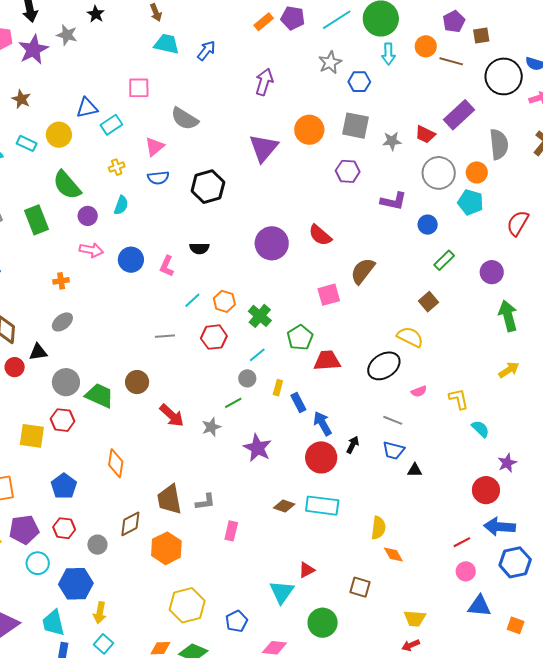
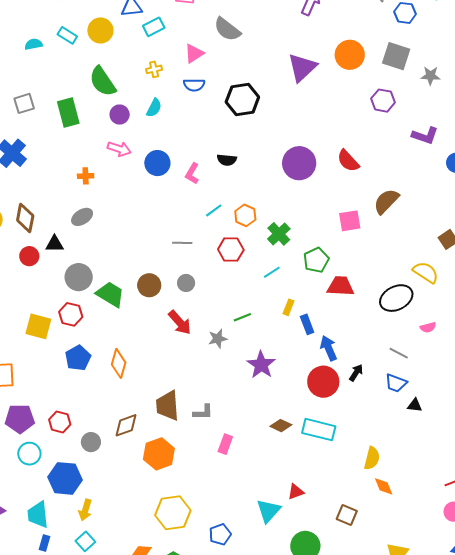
gray circle: (247, 378) -> (186, 283), moved
blue pentagon: (64, 486) -> (78, 358), moved

